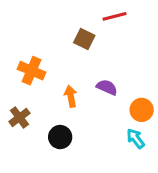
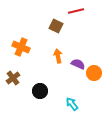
purple semicircle: (107, 87) -> (78, 64), moved
orange arrow: (71, 96) -> (58, 56), moved
cyan arrow: (136, 139) -> (72, 104), moved

